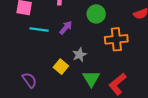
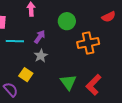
gray star: (79, 55) -> (41, 56), moved
yellow square: (61, 67) -> (26, 75), moved

